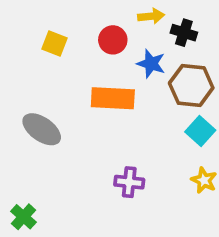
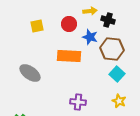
yellow square: (54, 44) -> (37, 26), turned -32

